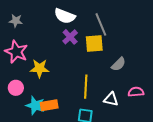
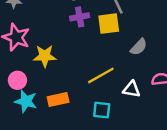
purple cross: (70, 37) -> (80, 17), turned 35
yellow line: (86, 87) -> (101, 75), turned 60
cyan star: (35, 105) -> (26, 101), moved

